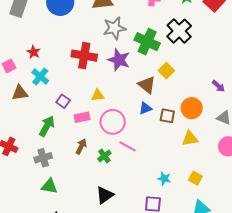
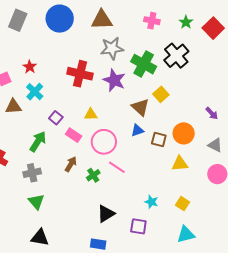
pink rectangle: (82, 117) -> (74, 135), turned 42
green triangle: (49, 186) -> (36, 202), turned 36
black triangle: (105, 195) -> (106, 214), moved

